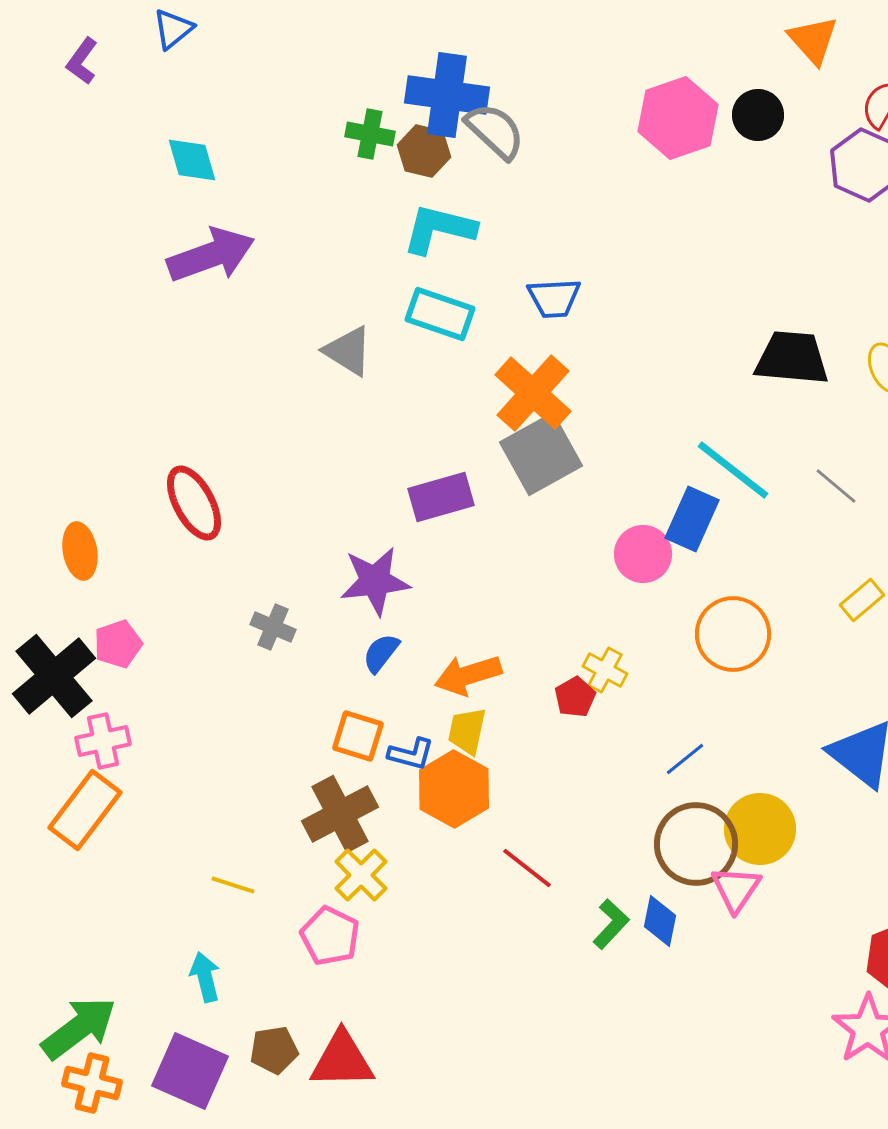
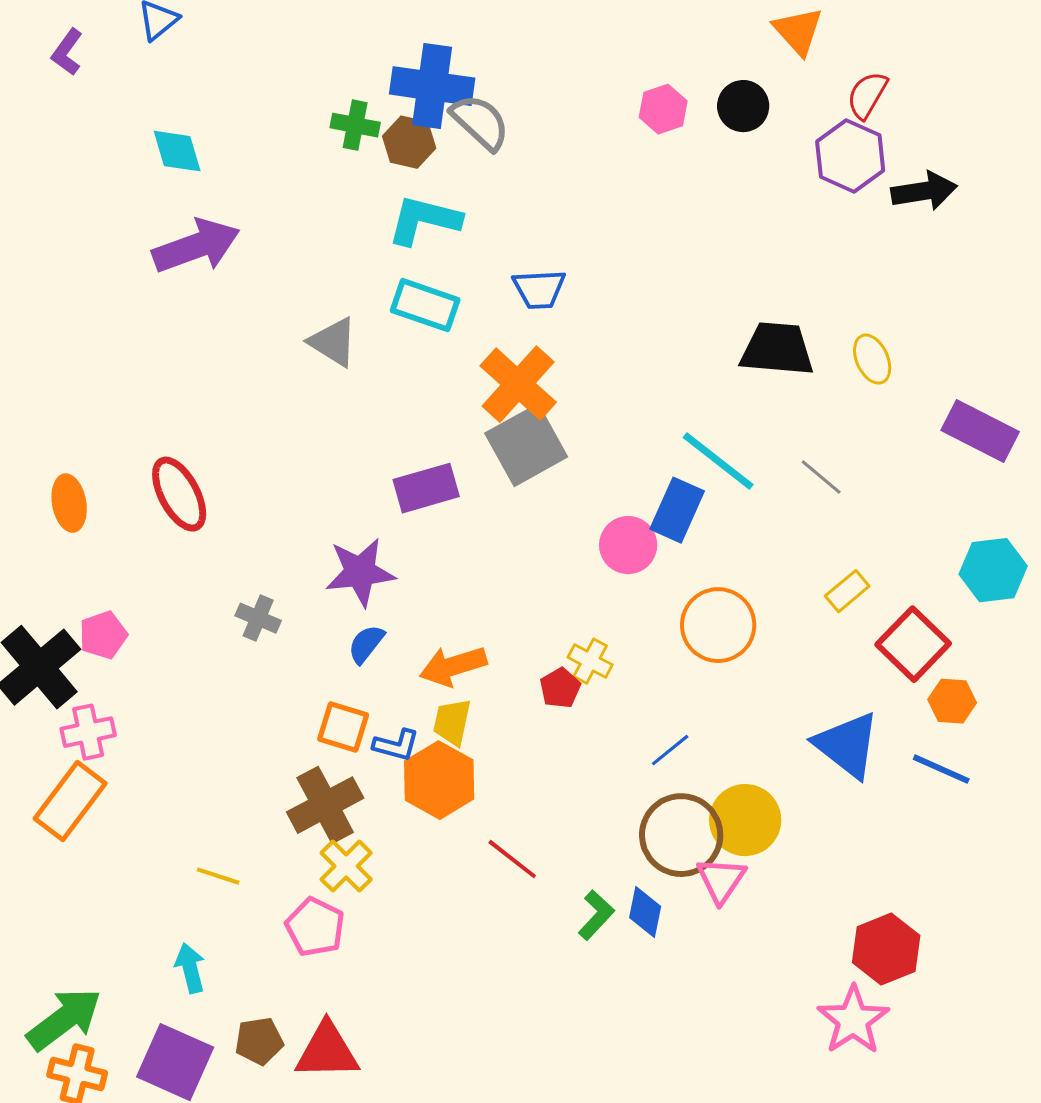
pink hexagon: (678, 118) -> (663, 109), size x0.6
orange ellipse: (80, 551) -> (69, 503), moved

